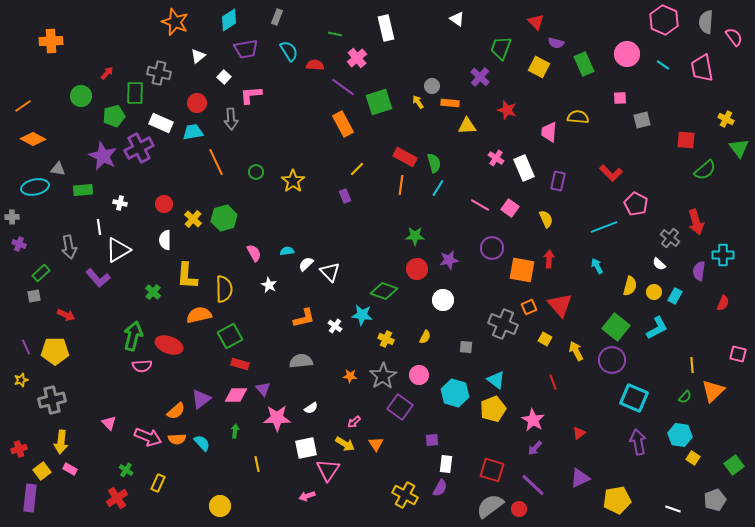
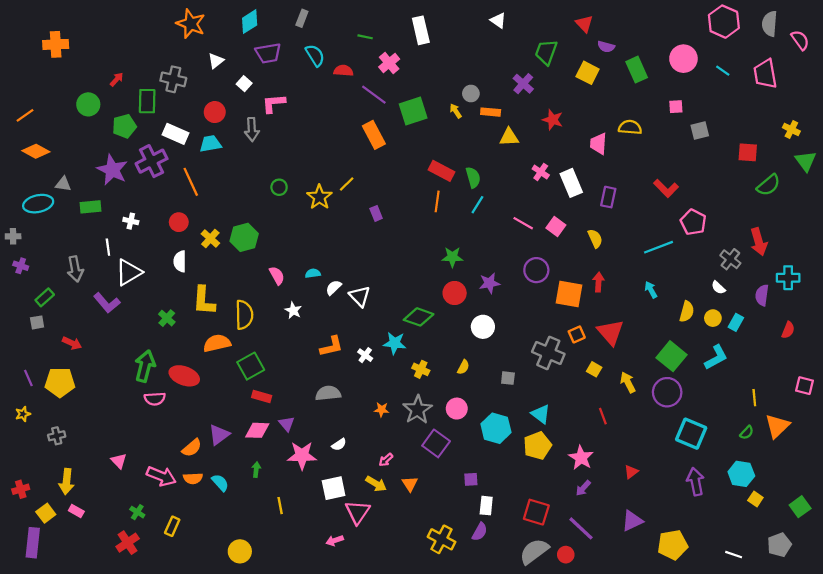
orange line: (216, 162) -> (191, 182), moved
yellow line: (357, 169) -> (347, 184), moved
gray cross: (52, 400) -> (57, 436), size x0.6

